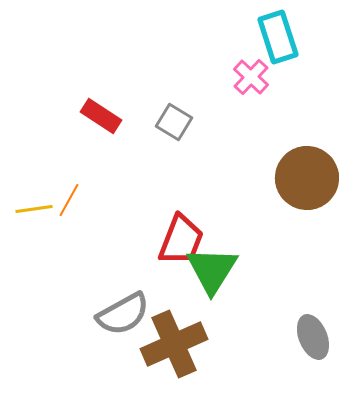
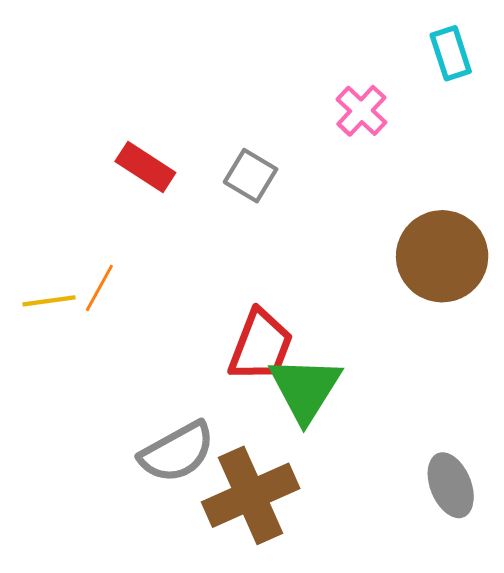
cyan rectangle: (278, 37) -> (451, 53), moved, size x0.7

